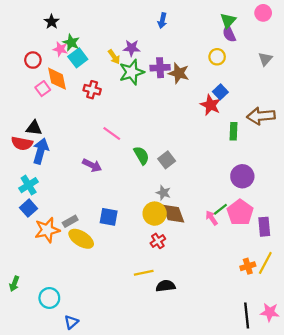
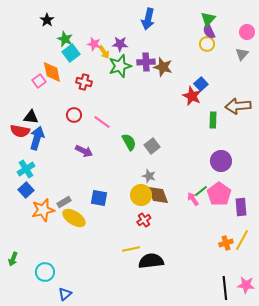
pink circle: (263, 13) -> (247, 32), moved
blue arrow: (162, 21) -> (148, 19), size x1.5
pink star: (60, 49) -> (94, 44), moved
yellow circle: (217, 57) -> (207, 44), moved
red circle: (33, 60) -> (74, 115), moved
black semicircle: (166, 286) -> (151, 261), size x1.4

